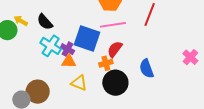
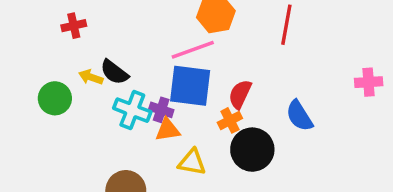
yellow arrow: (21, 21) -> (91, 77), moved
pink line: (113, 25) -> (193, 50), moved
pink cross: (190, 57) -> (369, 82), turned -35

